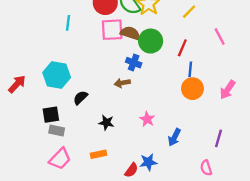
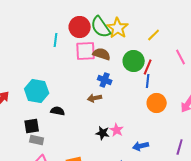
cyan line: (68, 23) -> (56, 40), moved
green circle: (151, 41) -> (134, 61), moved
blue line: (190, 69) -> (148, 81), moved
black semicircle: (80, 98) -> (58, 111), turned 56
black star: (106, 123) -> (103, 133), moved
blue arrow: (174, 137) -> (141, 146), turned 49

